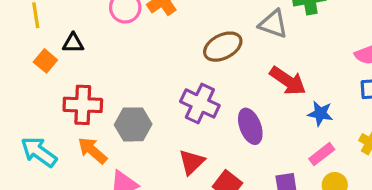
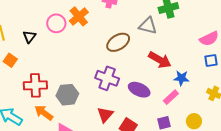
black triangle: (73, 43) -> (29, 37), moved, turned -48
purple ellipse: (250, 126) -> (139, 90), turned -40
pink rectangle: (322, 154) -> (171, 97), moved

